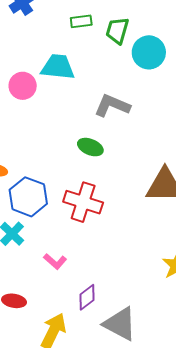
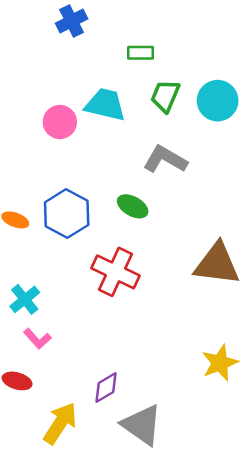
green trapezoid: (117, 31) -> (165, 96), moved
blue hexagon: (28, 197) -> (67, 214), moved
pink L-shape: (55, 261) -> (37, 339), moved

